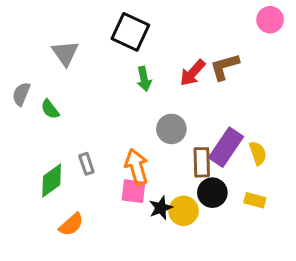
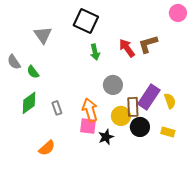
red arrow: (193, 73) -> (127, 48), turned 102
gray semicircle: (21, 94) -> (14, 62), turned -56
green diamond: (52, 181) -> (29, 103), moved
yellow circle: (184, 211) -> (121, 116), moved

